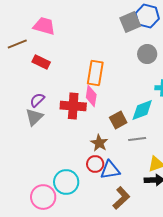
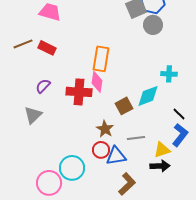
brown line: (17, 44) -> (23, 44), moved
gray circle: (147, 54) -> (153, 25), moved
gray triangle: (34, 117) -> (33, 115), moved
gray line: (137, 139) -> (136, 138), moved

